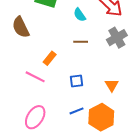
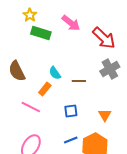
cyan semicircle: (80, 15) -> (55, 73), moved
brown semicircle: (21, 27) -> (17, 71), moved
brown line: (81, 42) -> (79, 81), moved

